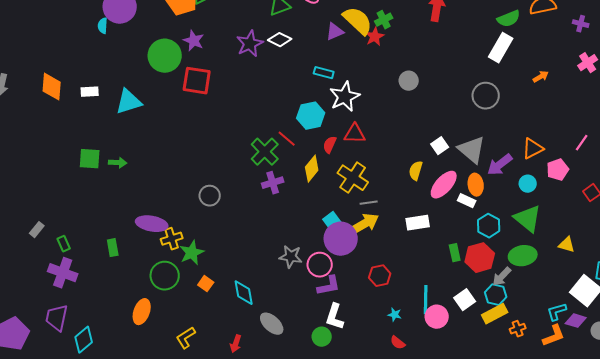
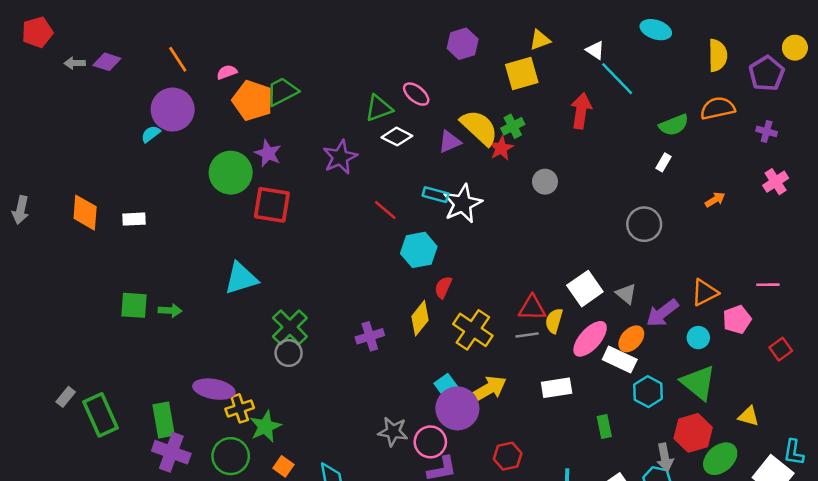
cyan semicircle: (103, 26) -> (151, 134), turned 49
white diamond: (280, 40) -> (397, 137), moved
white rectangle: (501, 48) -> (664, 162), size x0.5
gray circle: (409, 81) -> (545, 182), moved
white star: (345, 97) -> (463, 204), moved
cyan triangle: (129, 102) -> (241, 278), moved
red triangle: (355, 134) -> (532, 308), moved
red line: (287, 139) -> (385, 210), moved
pink line: (582, 143) -> (768, 285), turned 54
white square: (440, 146) -> (585, 289), size x1.5
gray triangle: (472, 150) -> (626, 294), size x0.6
green cross: (265, 152) -> (290, 327), moved
orange ellipse: (476, 185) -> (631, 339), turned 50
white rectangle: (467, 201) -> (620, 359), size x1.4
gray line: (369, 203) -> (527, 335), moved
green rectangle: (64, 244) -> (100, 415), size x2.0
green rectangle: (113, 248) -> (164, 420), size x1.5
green ellipse: (523, 256) -> (720, 459), moved, turned -32
red hexagon: (480, 258) -> (693, 433), moved
purple cross: (63, 273) -> (171, 452), moved
gray arrow: (502, 277) -> (665, 457), turned -55

